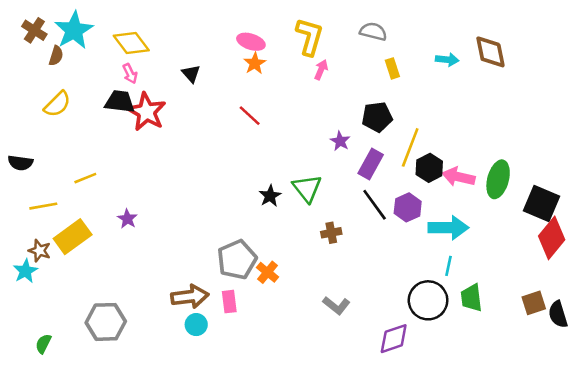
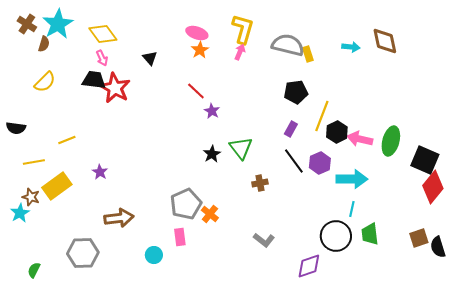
gray semicircle: (373, 32) -> (288, 45), moved, size x1.5
pink arrow: (321, 70) -> (240, 52), moved
purple star: (340, 141) -> (212, 111), moved
purple rectangle: (371, 164) -> (291, 129), size x0.7
brown arrow: (190, 297) -> (119, 218), moved

